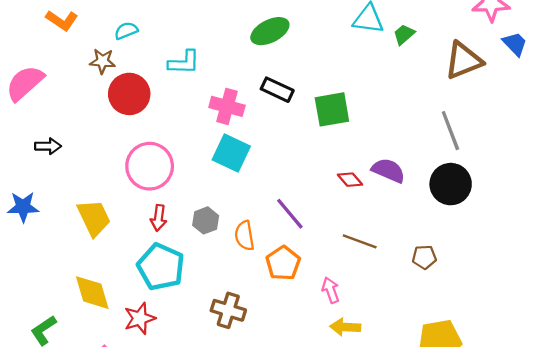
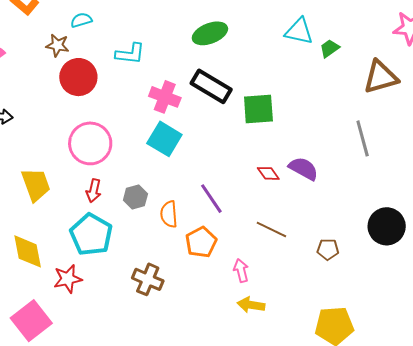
black rectangle: (277, 90) -> (211, 86), size x1.4
black circle: (451, 184) -> (387, 226), moved

